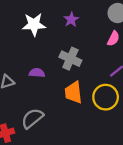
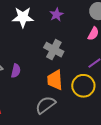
purple semicircle: (37, 73) -> (16, 71), moved, turned 96
gray semicircle: (32, 118) -> (46, 105), moved

